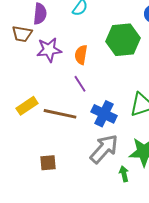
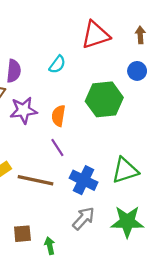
gray arrow: (104, 149) -> (84, 218), size x0.7
green arrow: (124, 174) -> (50, 246), moved

